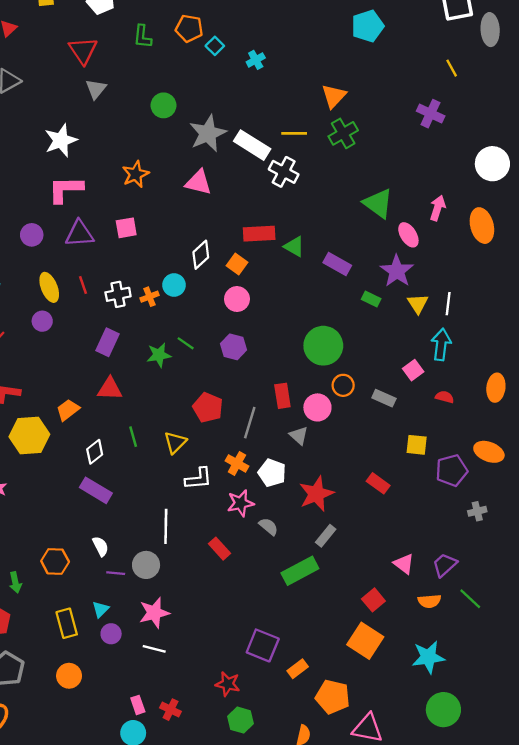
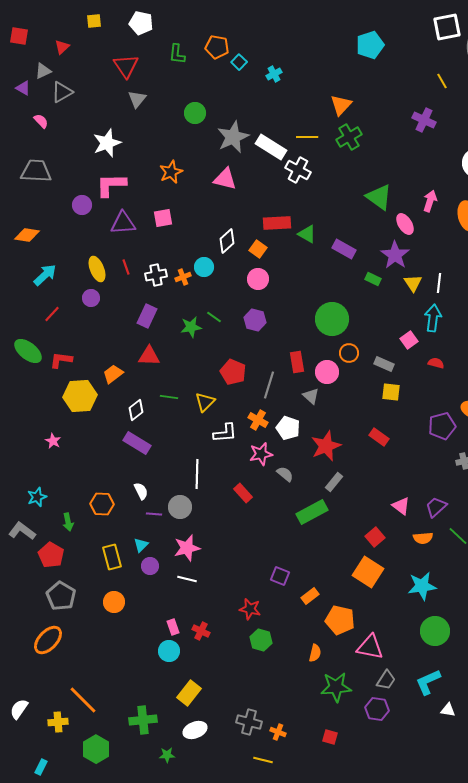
purple circle: (32, 235) -> (82, 205), moved
green line: (133, 437) -> (169, 397), turned -66
yellow square: (417, 445) -> (391, 392), moved
purple square: (263, 645) -> (280, 576), size x0.7

